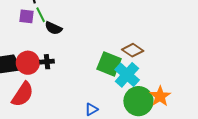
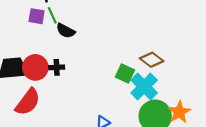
green square: (109, 64) -> (125, 73), size x0.7

